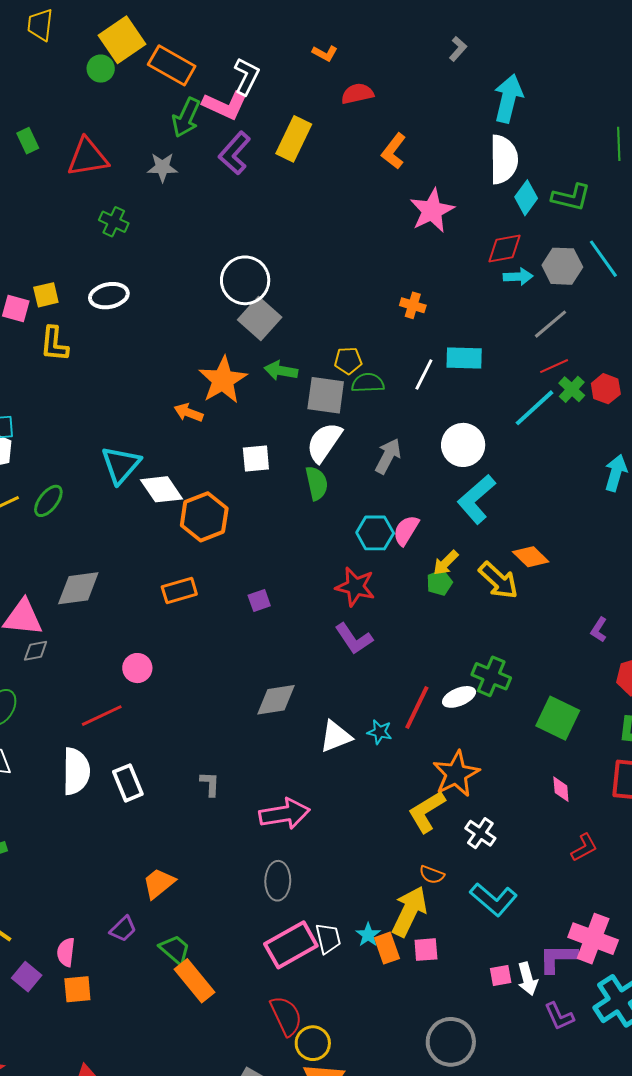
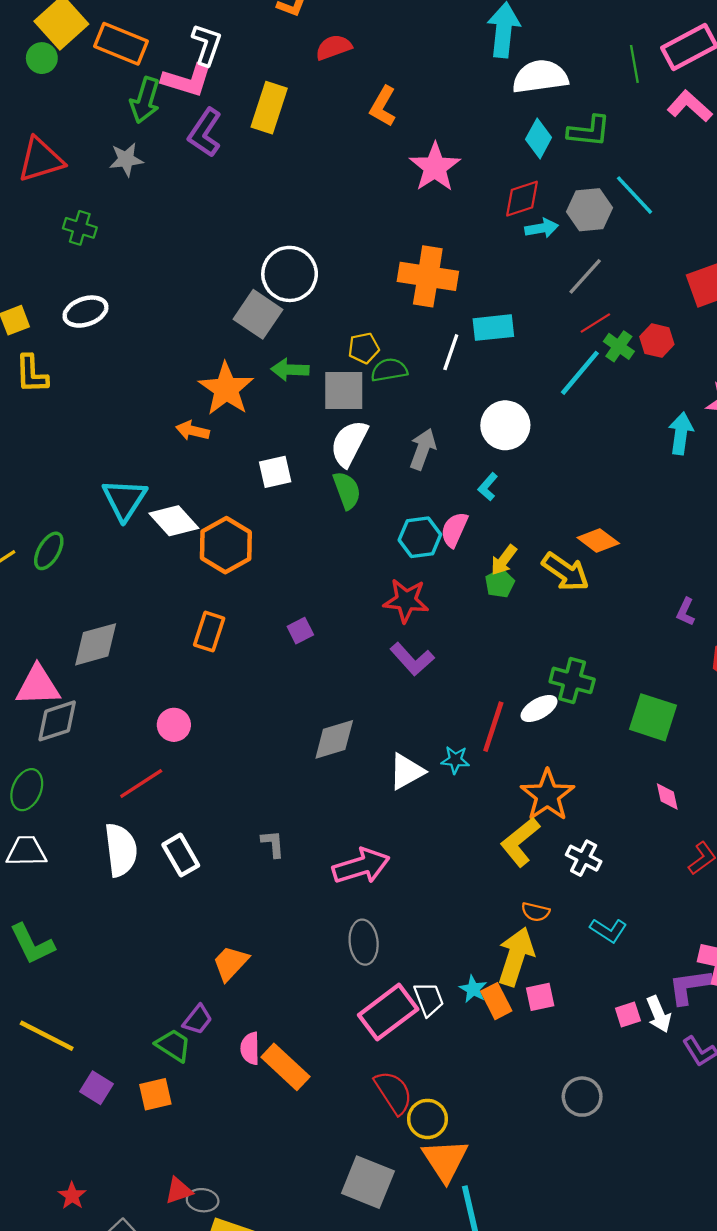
white semicircle: (504, 159) -> (540, 77), moved, turned -90
white circle: (245, 280) -> (290, 274), moved
orange cross: (413, 305) -> (428, 276), size x2.0
cyan L-shape: (476, 499) -> (488, 487), moved, size x0.5
orange rectangle: (179, 591) -> (209, 632), turned -48
gray diamond: (36, 651) -> (57, 721), size x1.6
cyan L-shape: (494, 899) -> (608, 930), size x0.7
green trapezoid: (175, 949) -> (173, 1045), moved
pink semicircle: (66, 952) -> (250, 1048), moved
gray circle: (451, 1042) -> (582, 1097), size x0.7

